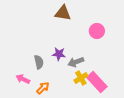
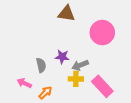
pink circle: (97, 31) -> (102, 33), size x1.5
yellow cross: (81, 78) -> (76, 79), moved, turned 32

